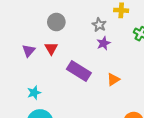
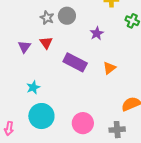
gray circle: (56, 22) -> (67, 16), moved
gray star: (99, 25) -> (47, 18), moved

